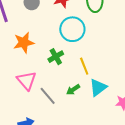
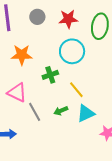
yellow line: (84, 66) -> (76, 90), turned -30
pink triangle: (27, 80) -> (17, 93), turned -35

